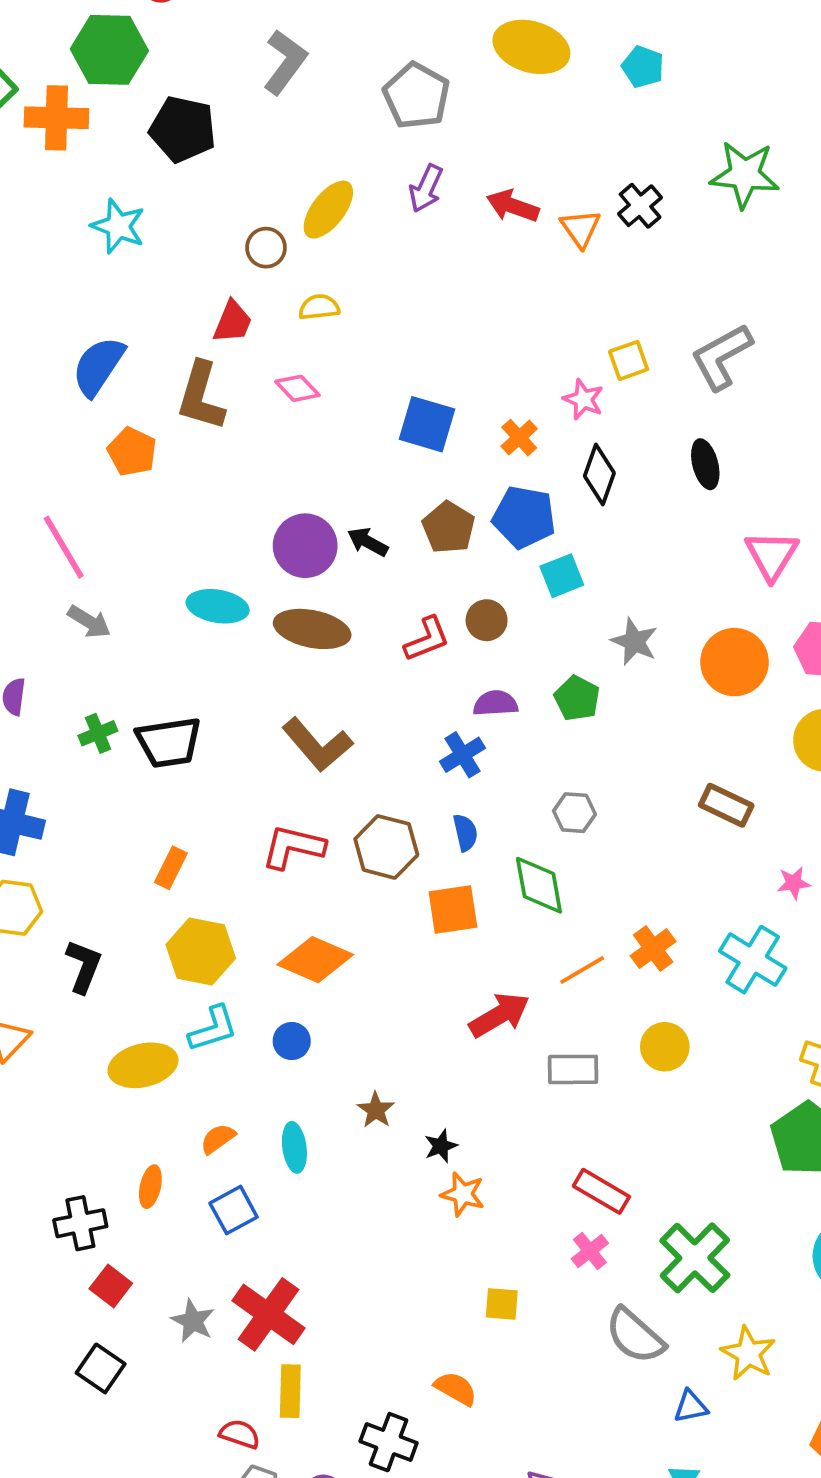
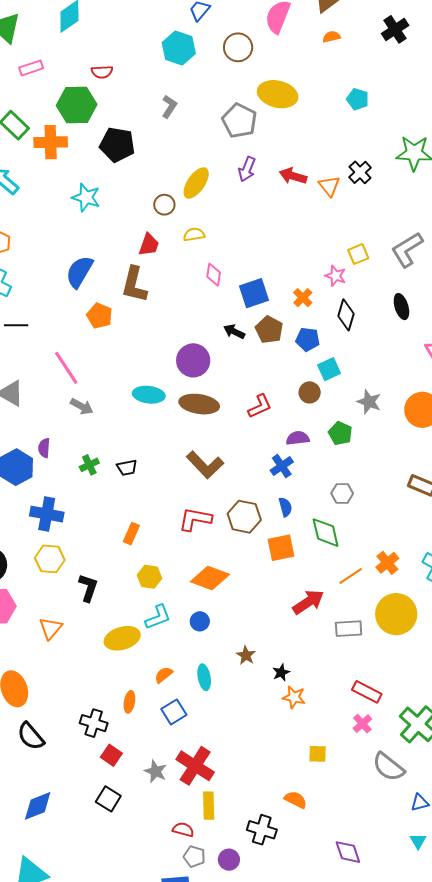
yellow ellipse: (531, 47) -> (278, 94), moved
gray L-shape: (285, 62) -> (169, 107), size x0.7
pink diamond: (297, 388) -> (214, 275), moved, turned 55
blue square: (427, 424) -> (254, 293), turned -32
blue pentagon: (524, 517) -> (308, 339), size x0.7
brown pentagon: (449, 527) -> (269, 330), moved
black arrow: (368, 542) -> (234, 332), moved
brown circle: (487, 620) -> (310, 392), moved
black trapezoid: (169, 742) -> (127, 468), size x0.6
yellow hexagon: (201, 951) -> (149, 577), size x0.7
yellow circle: (665, 1047) -> (396, 614), size x1.6
black cross: (80, 1223) -> (94, 723), turned 32

